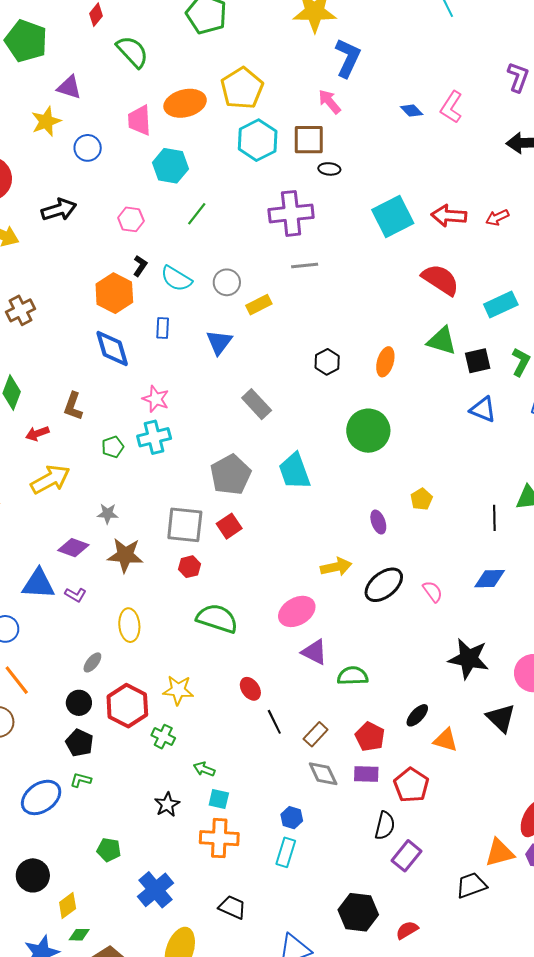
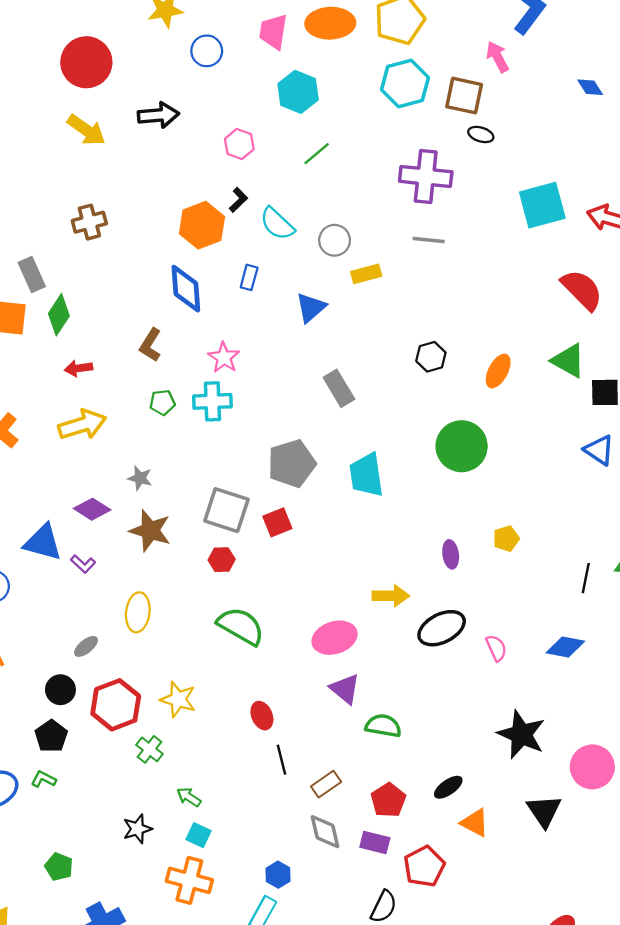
brown L-shape: (73, 406) -> (150, 345), moved

